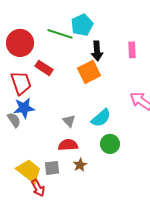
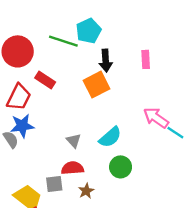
red trapezoid: (21, 83) -> (19, 97), turned 45
gray square: (52, 168) -> (54, 184), moved

